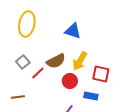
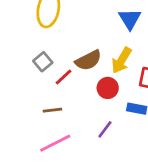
blue triangle: (73, 31) -> (130, 19), moved, turned 42
brown line: (18, 97) -> (52, 110), moved

